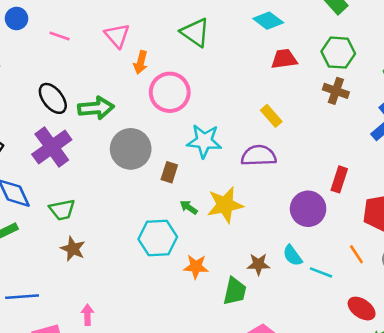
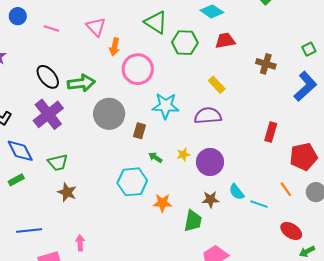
green hexagon: (338, 53) -> (185, 43), moved
yellow star: (225, 205) -> (183, 155), size x0.5
purple circle: (308, 209) -> (210, 162), moved

